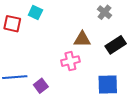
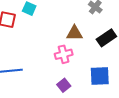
purple square: (41, 86) -> (64, 85), moved

